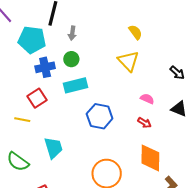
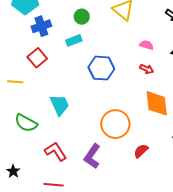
green circle: (71, 59) -> (82, 17), moved
cyan rectangle: (75, 85) -> (74, 40), size x0.7
yellow line: (22, 120) -> (15, 82), moved

